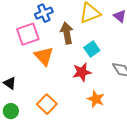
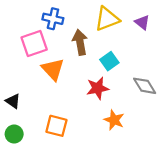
blue cross: (44, 13) -> (53, 19), turned 36
orange square: (47, 104) -> (56, 126), turned -30

